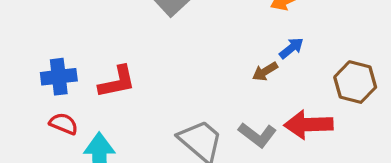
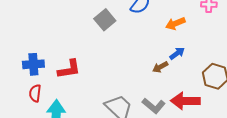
red semicircle: (64, 124) -> (35, 93), turned -108

